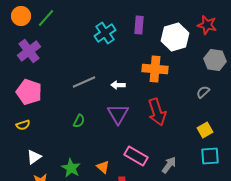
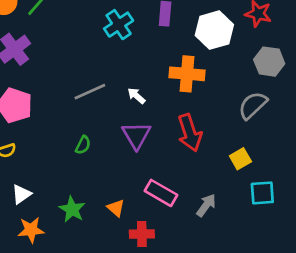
white arrow: (118, 85) -> (136, 96), turned 40
gray semicircle: (203, 92) -> (253, 105), size x1.6
yellow square: (205, 130) -> (240, 159), moved

